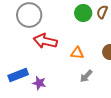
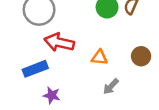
blue rectangle: (18, 75) -> (35, 69), moved

